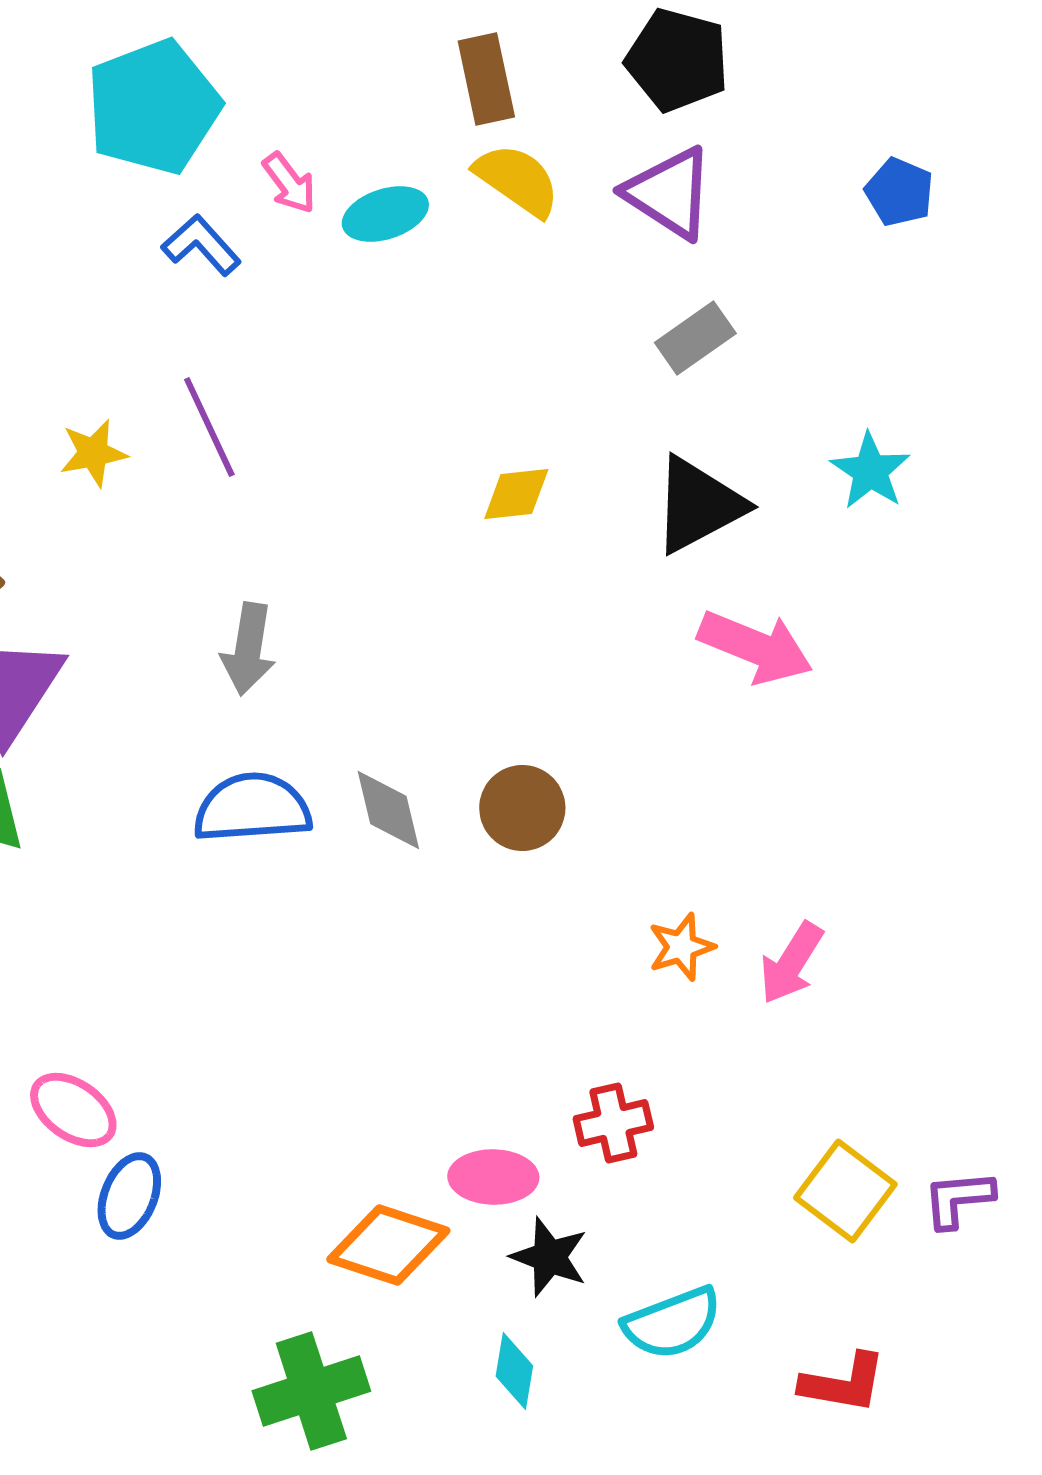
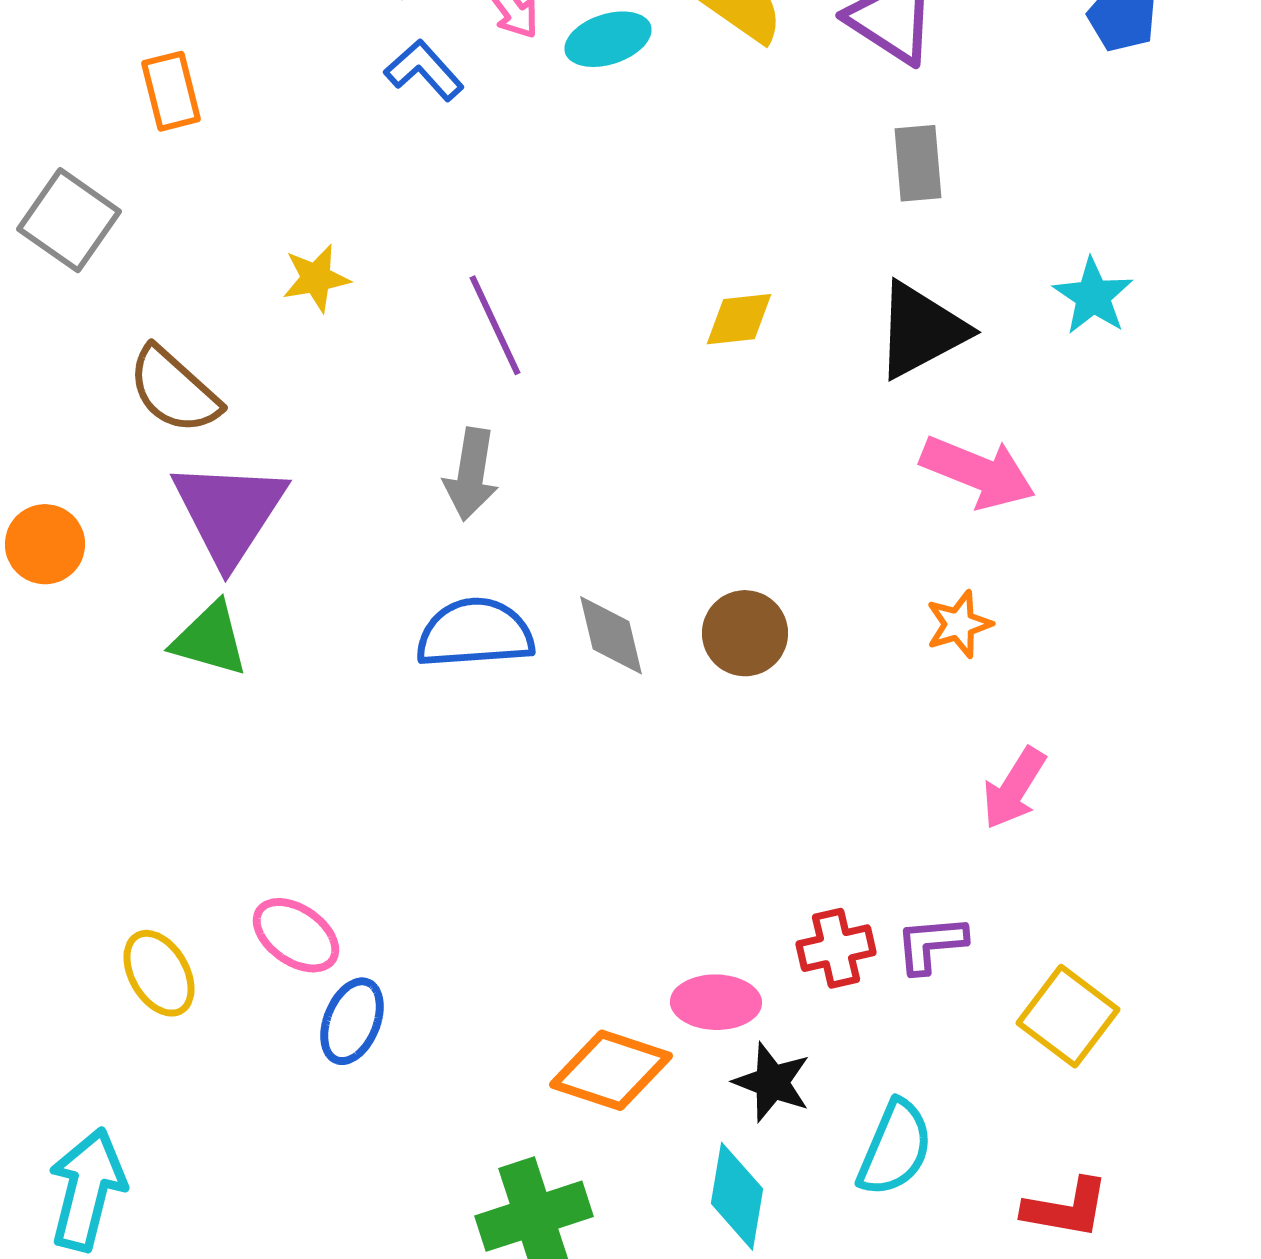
gray rectangle: (695, 338) -> (918, 163), turned -60
purple line: (209, 427) -> (495, 325), moved
orange star: (681, 947) -> (959, 624), moved
purple L-shape: (958, 1199) -> (931, 944), moved
cyan semicircle: (672, 1323) -> (895, 1148), turned -46
cyan diamond: (514, 1371) -> (737, 1196), size x1.4

